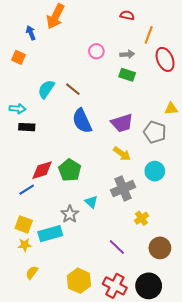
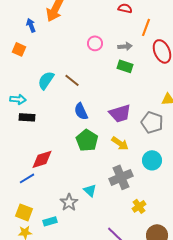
blue semicircle: (82, 121) -> (81, 111), size x0.7
green pentagon: (70, 170) -> (87, 140), moved
cyan rectangle: (50, 234) -> (50, 221), size x0.6

